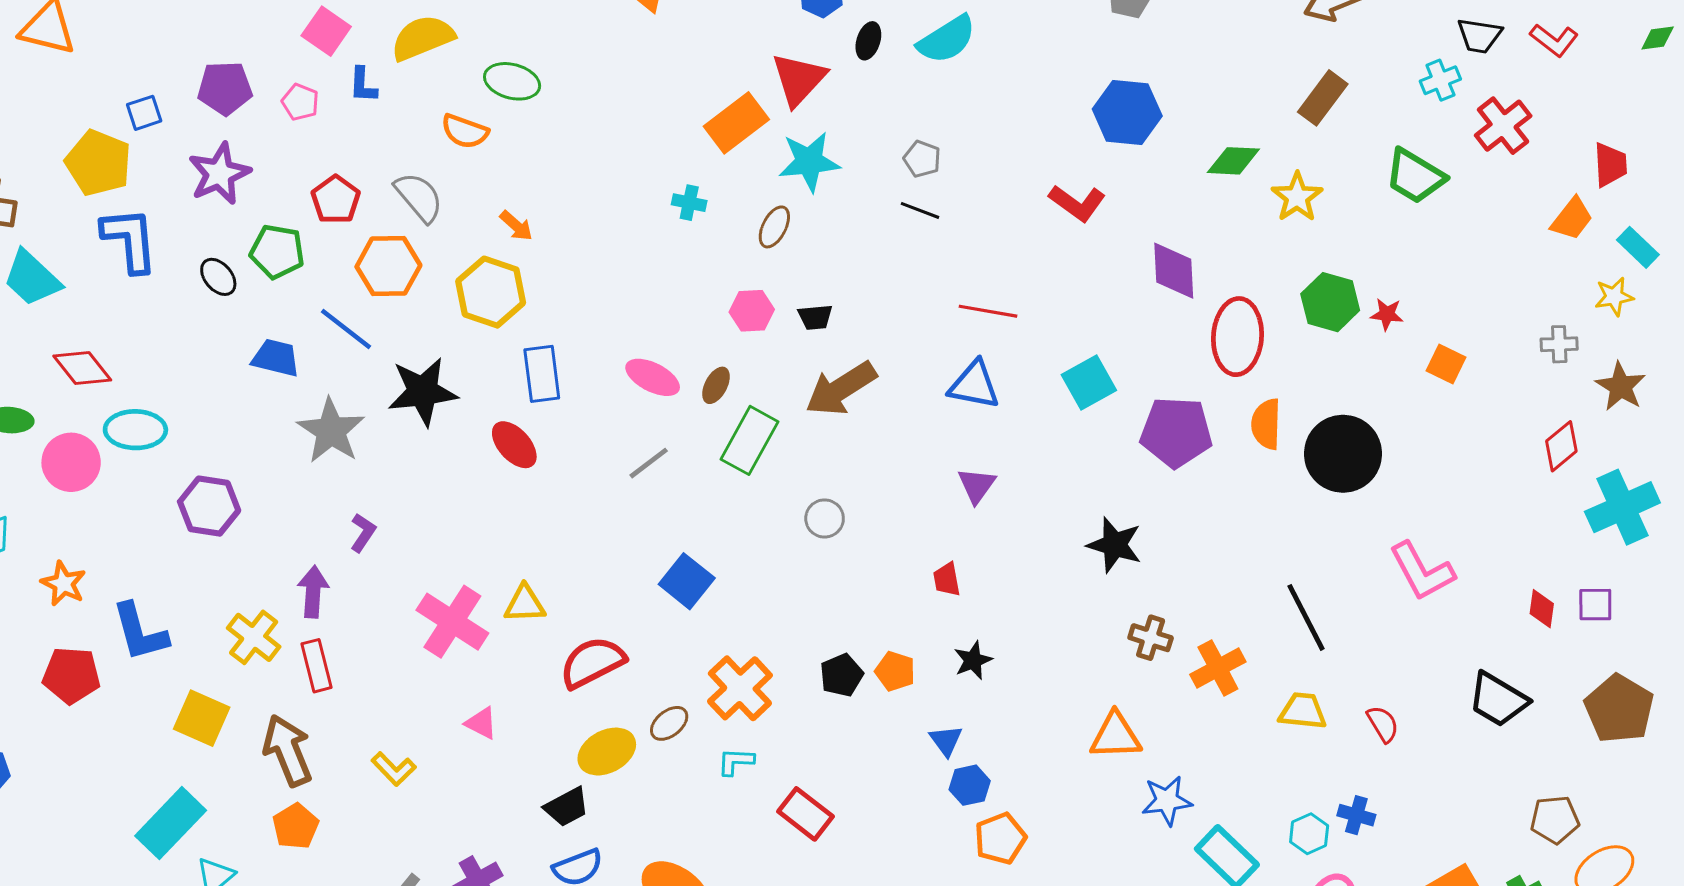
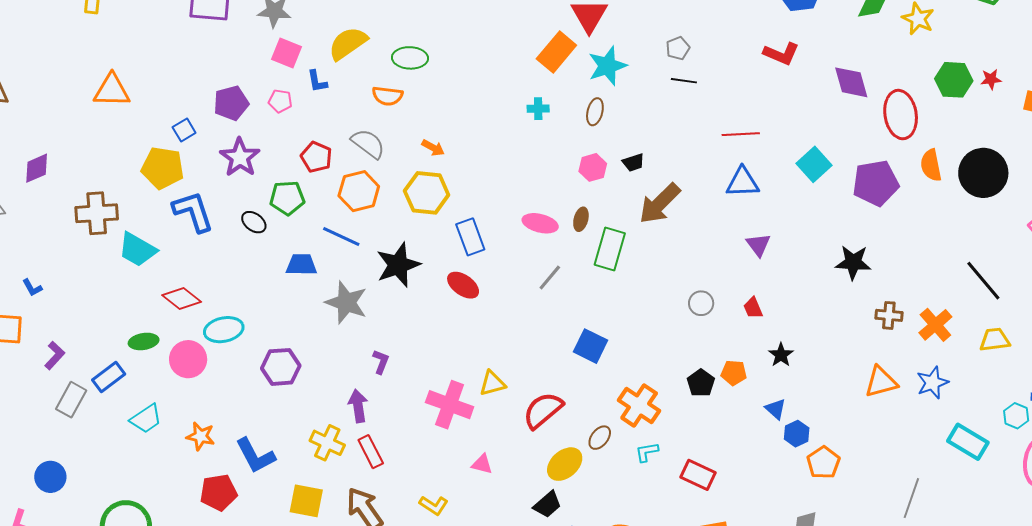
gray pentagon: (922, 159) -> (678, 48), turned -30
gray circle: (825, 518) -> (701, 303), moved
blue star: (1167, 801) -> (932, 383), moved

